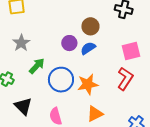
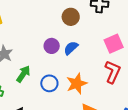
brown circle: (90, 26) -> (71, 17), moved
blue circle: (61, 80) -> (49, 83), size x0.7

